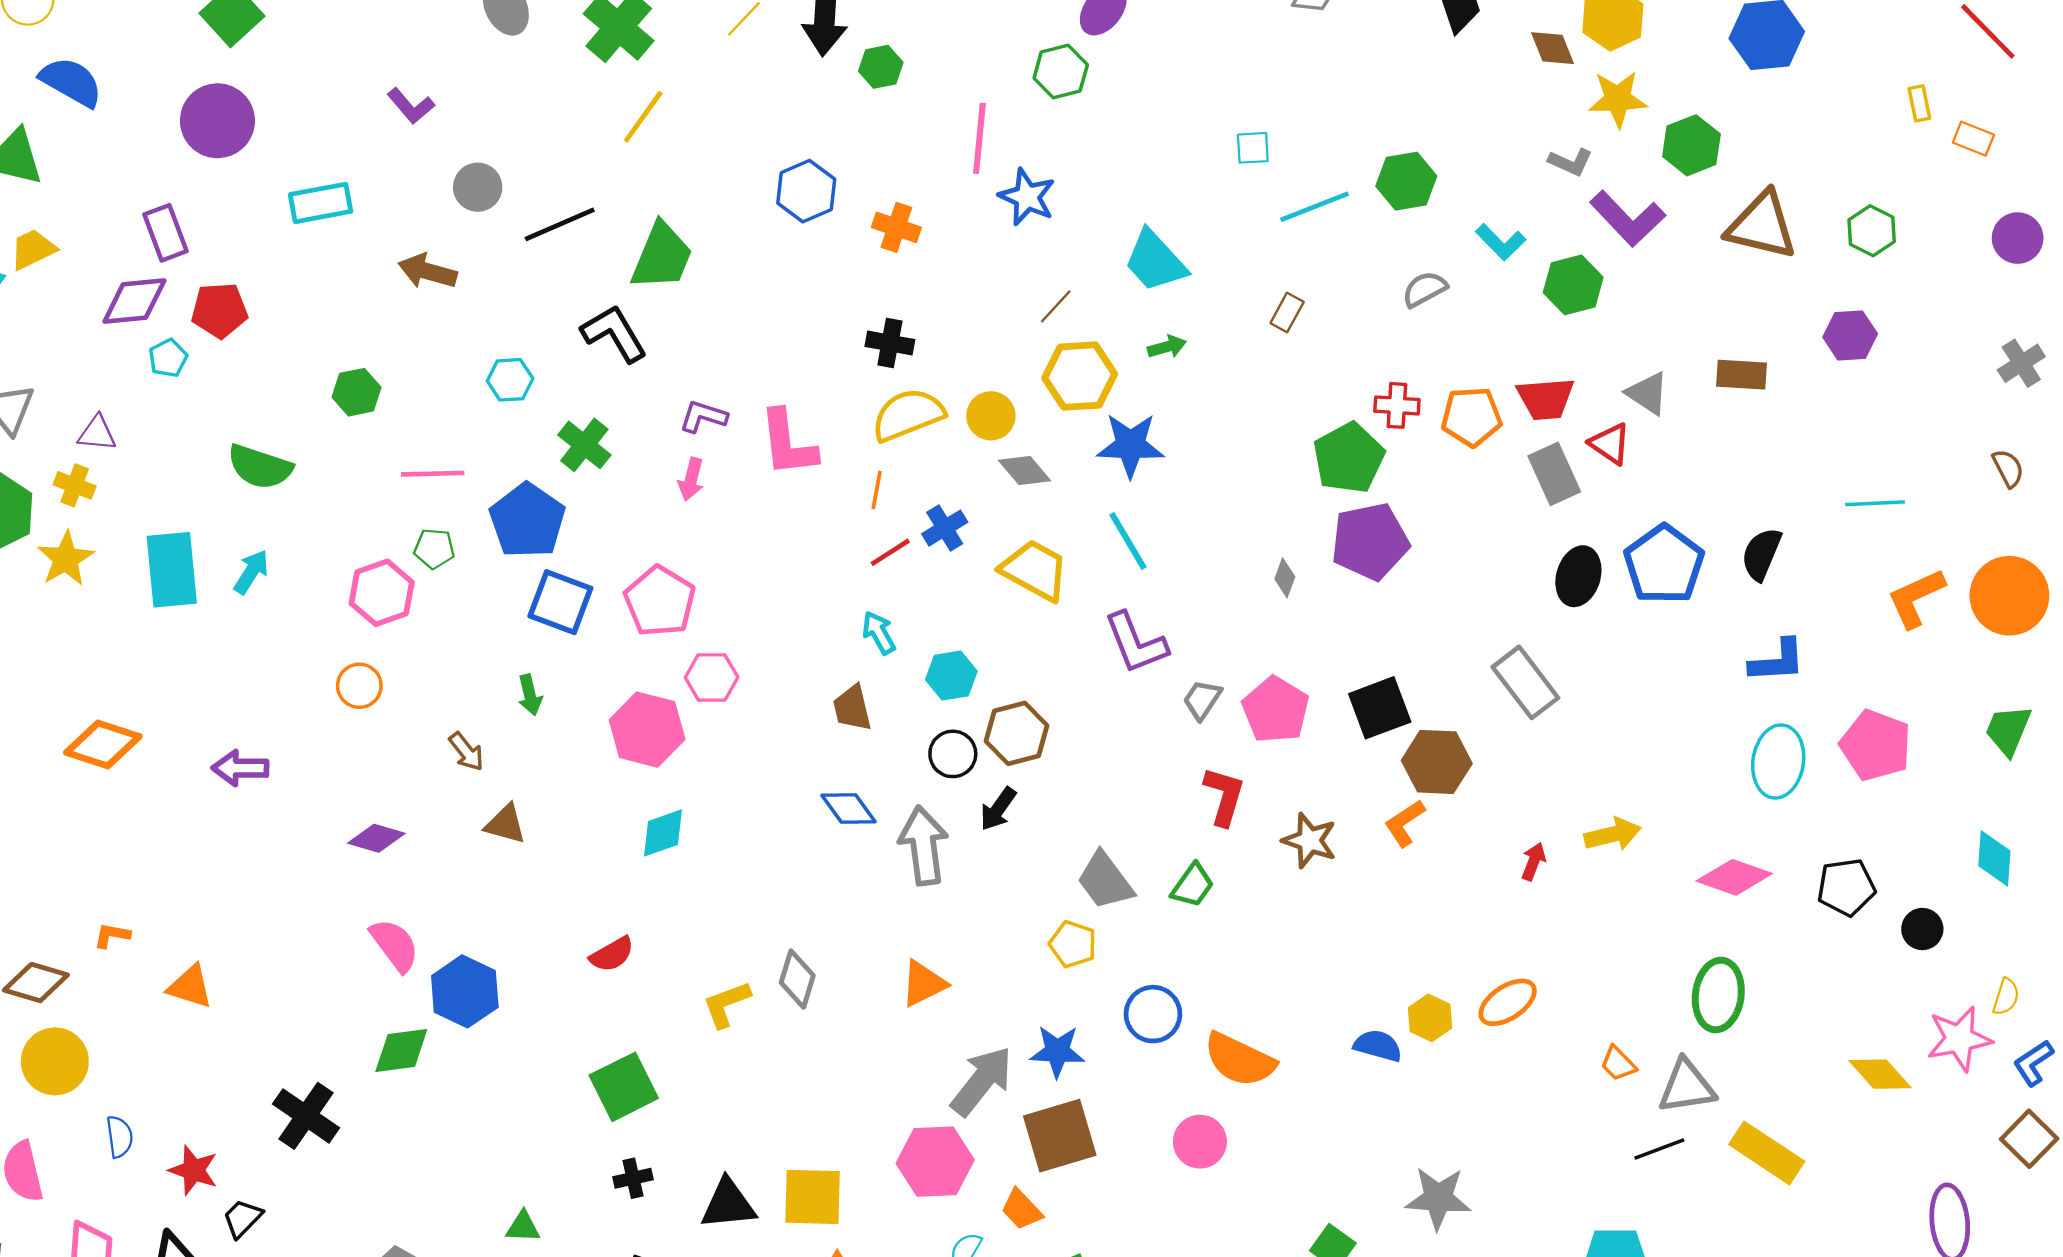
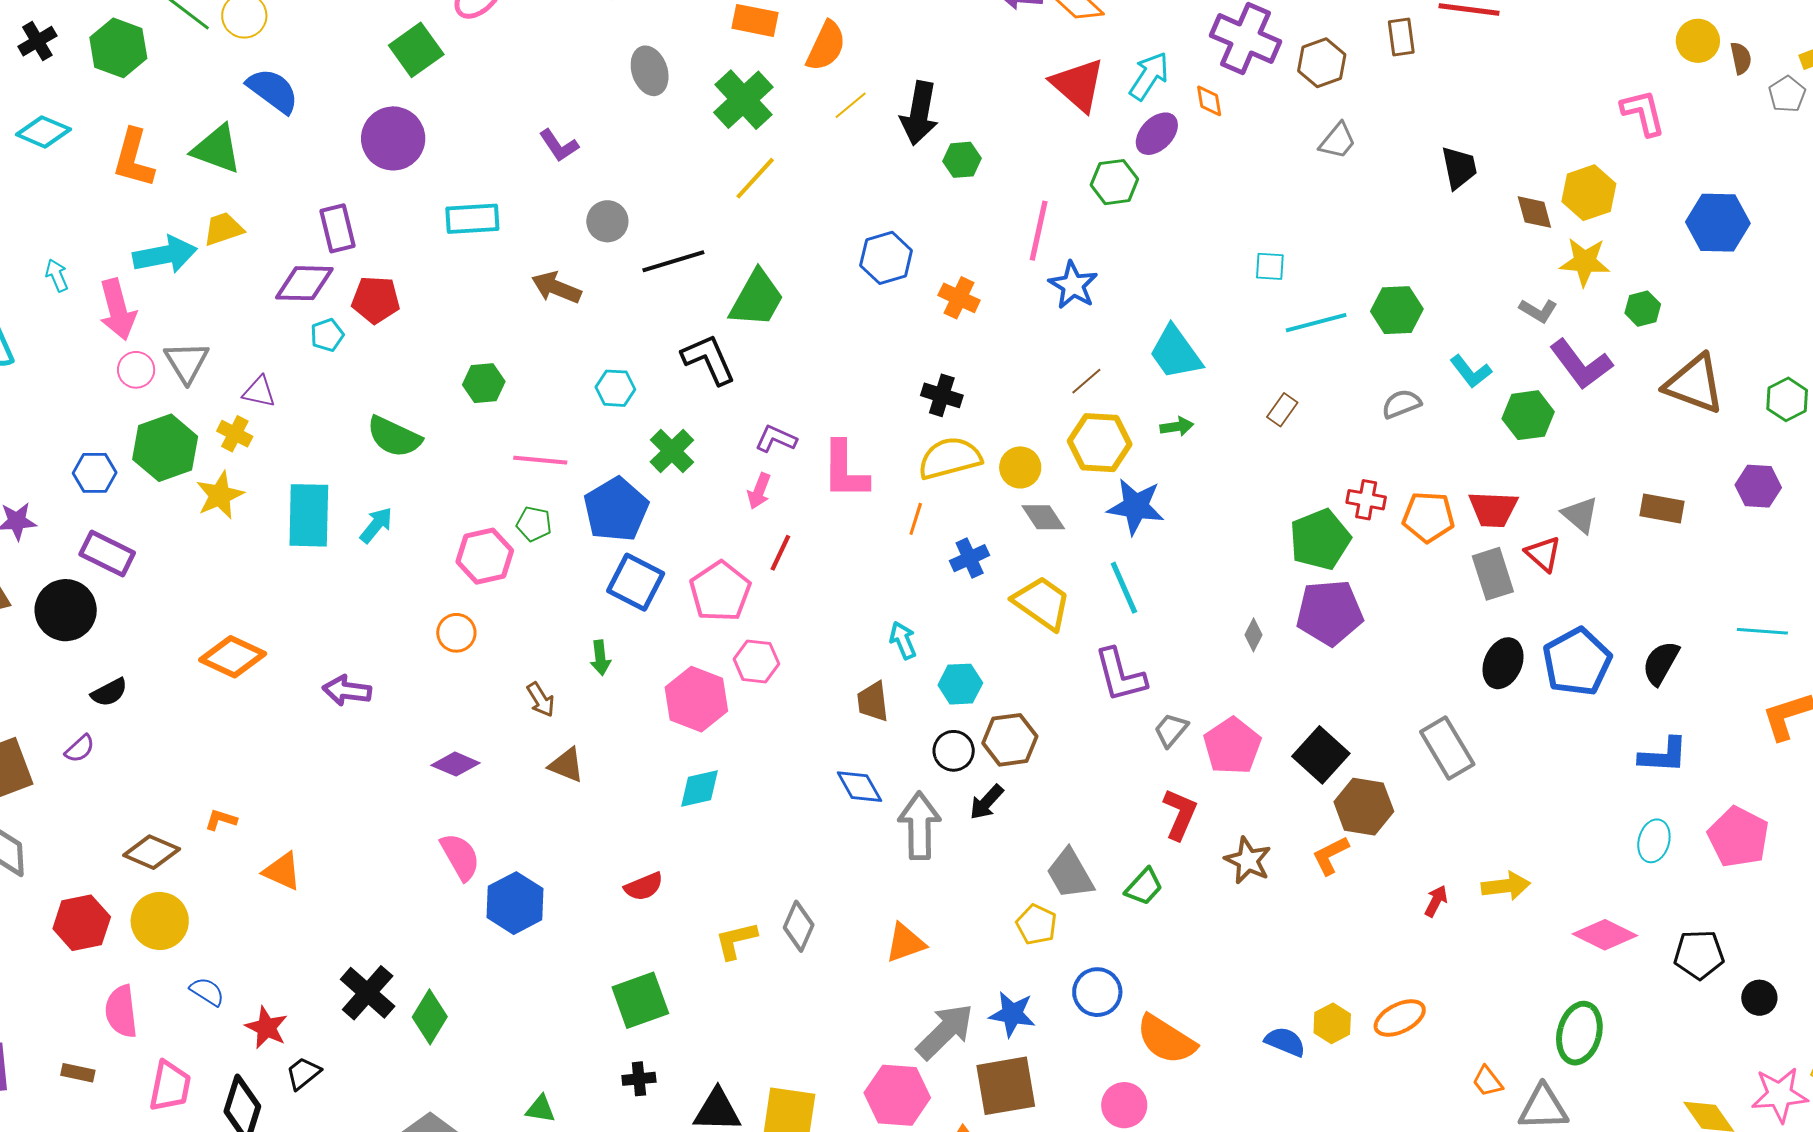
green hexagon: (1691, 145) -> (1643, 309), size x0.7
red line: (890, 552) -> (780, 553), moved, turned -39
black square: (1380, 708) -> (1321, 755), turned -34
cyan ellipse: (1778, 762) -> (1654, 841), size x0.7
green diamond: (401, 1051) -> (430, 1017), moved, turned -58
blue semicircle: (120, 1137) -> (207, 992), turned -57

